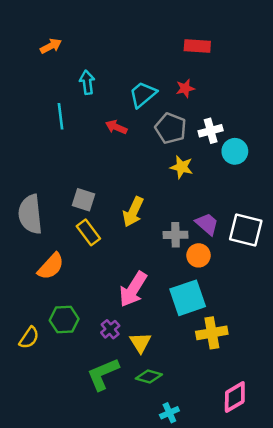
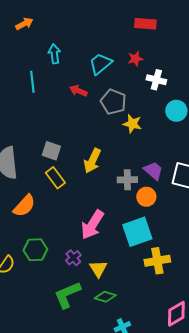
gray pentagon: (171, 128) -> (113, 102), moved
white cross: (211, 131) -> (156, 80), moved, turned 30

